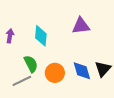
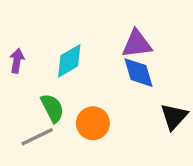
cyan diamond: (41, 36) -> (69, 61), turned 55
blue diamond: (82, 71) -> (138, 73), moved

